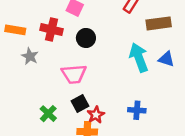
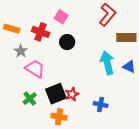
pink trapezoid: (74, 74) -> (35, 69), moved, turned -150
black square: (80, 104) -> (56, 94), size x1.5
red star: (96, 115) -> (72, 94), moved

